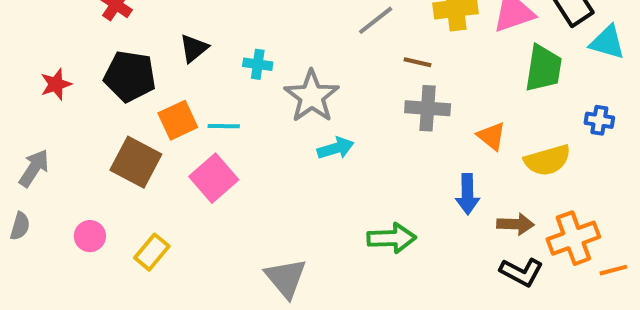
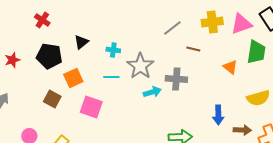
gray cross: (428, 108) -> (176, 79), moved
cyan line: (224, 126) -> (111, 77), moved
orange triangle: (491, 136) -> (230, 67), moved
brown square: (136, 162) -> (52, 99), size x0.7
pink square: (214, 178) -> (91, 107), turned -30

